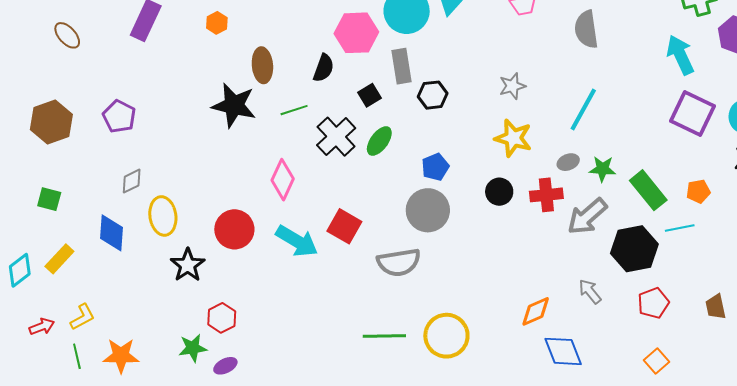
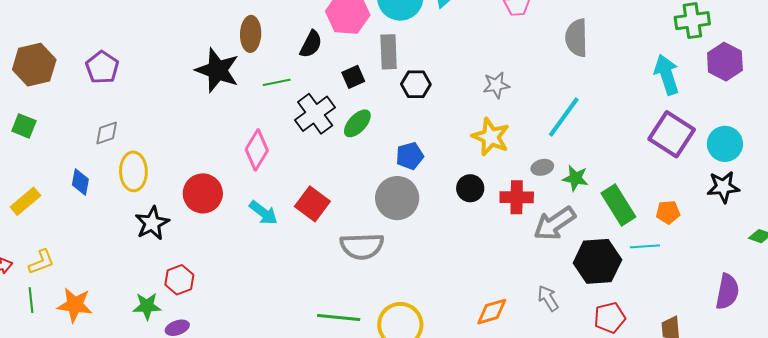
green square: (49, 199) -> (24, 126), moved
blue diamond: (111, 233) -> (80, 182), size x0.7
cyan arrow: (297, 241) -> (263, 213), size x0.7

